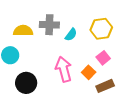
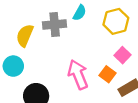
yellow semicircle: (23, 31) -> (25, 35), turned -60
cyan semicircle: (71, 35) -> (80, 13), moved

